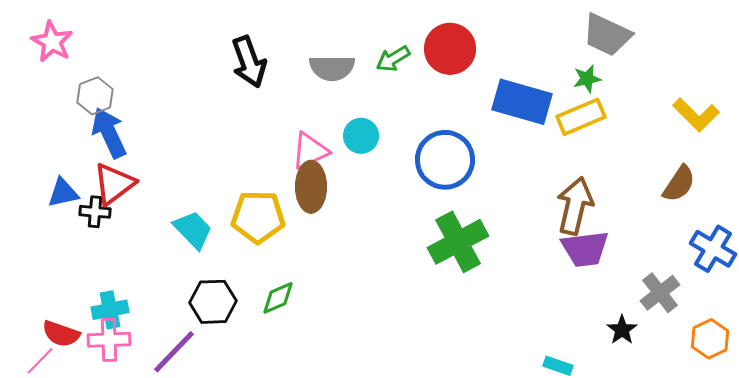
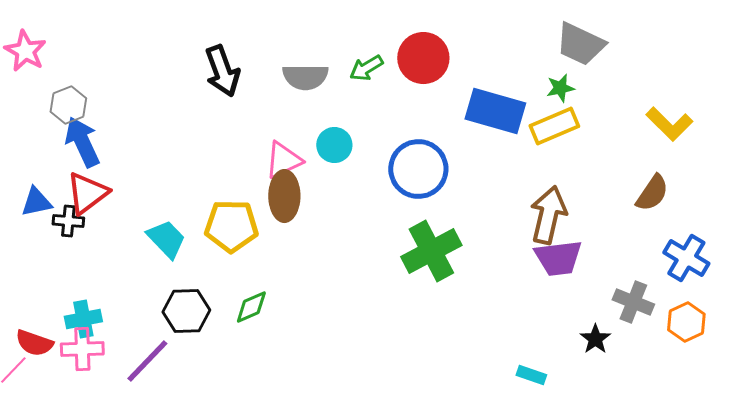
gray cross: (660, 293) -> (633, 302), turned -30
orange hexagon: (710, 339) -> (686, 322), moved

